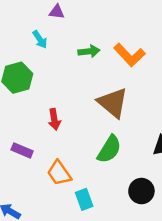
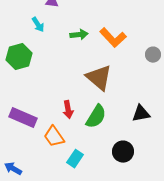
red arrow: (54, 119) -> (68, 110), moved
purple rectangle: (22, 150) -> (23, 118), size x1.5
cyan rectangle: (84, 199) -> (75, 159), turned 54

